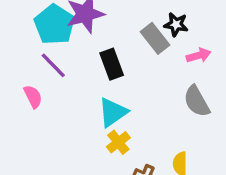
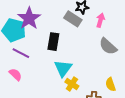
pink arrow: (199, 55) -> (100, 20), turned -40
black rectangle: (112, 64) -> (53, 42), turned 48

